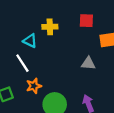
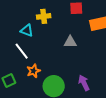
gray triangle: (88, 63) -> (70, 42), moved

